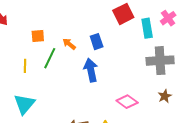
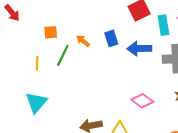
blue arrow: (91, 70) -> (139, 49), moved, turned -80

